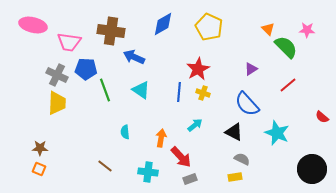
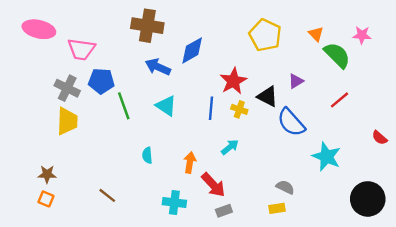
blue diamond: (163, 24) -> (192, 50), moved
yellow pentagon: (209, 27) -> (265, 35), moved
brown cross: (111, 31) -> (147, 26), moved
black triangle: (234, 132) -> (268, 96), moved
brown line: (105, 166) -> (107, 195), moved

